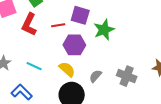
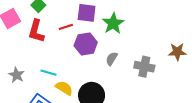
yellow semicircle: (67, 69) -> (64, 88), moved
gray semicircle: (95, 76) -> (112, 59), moved

